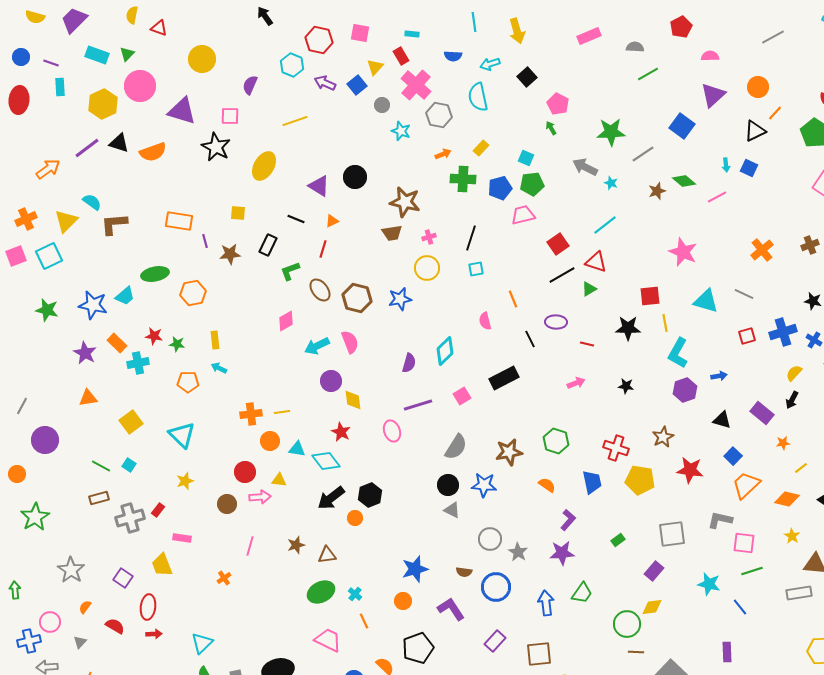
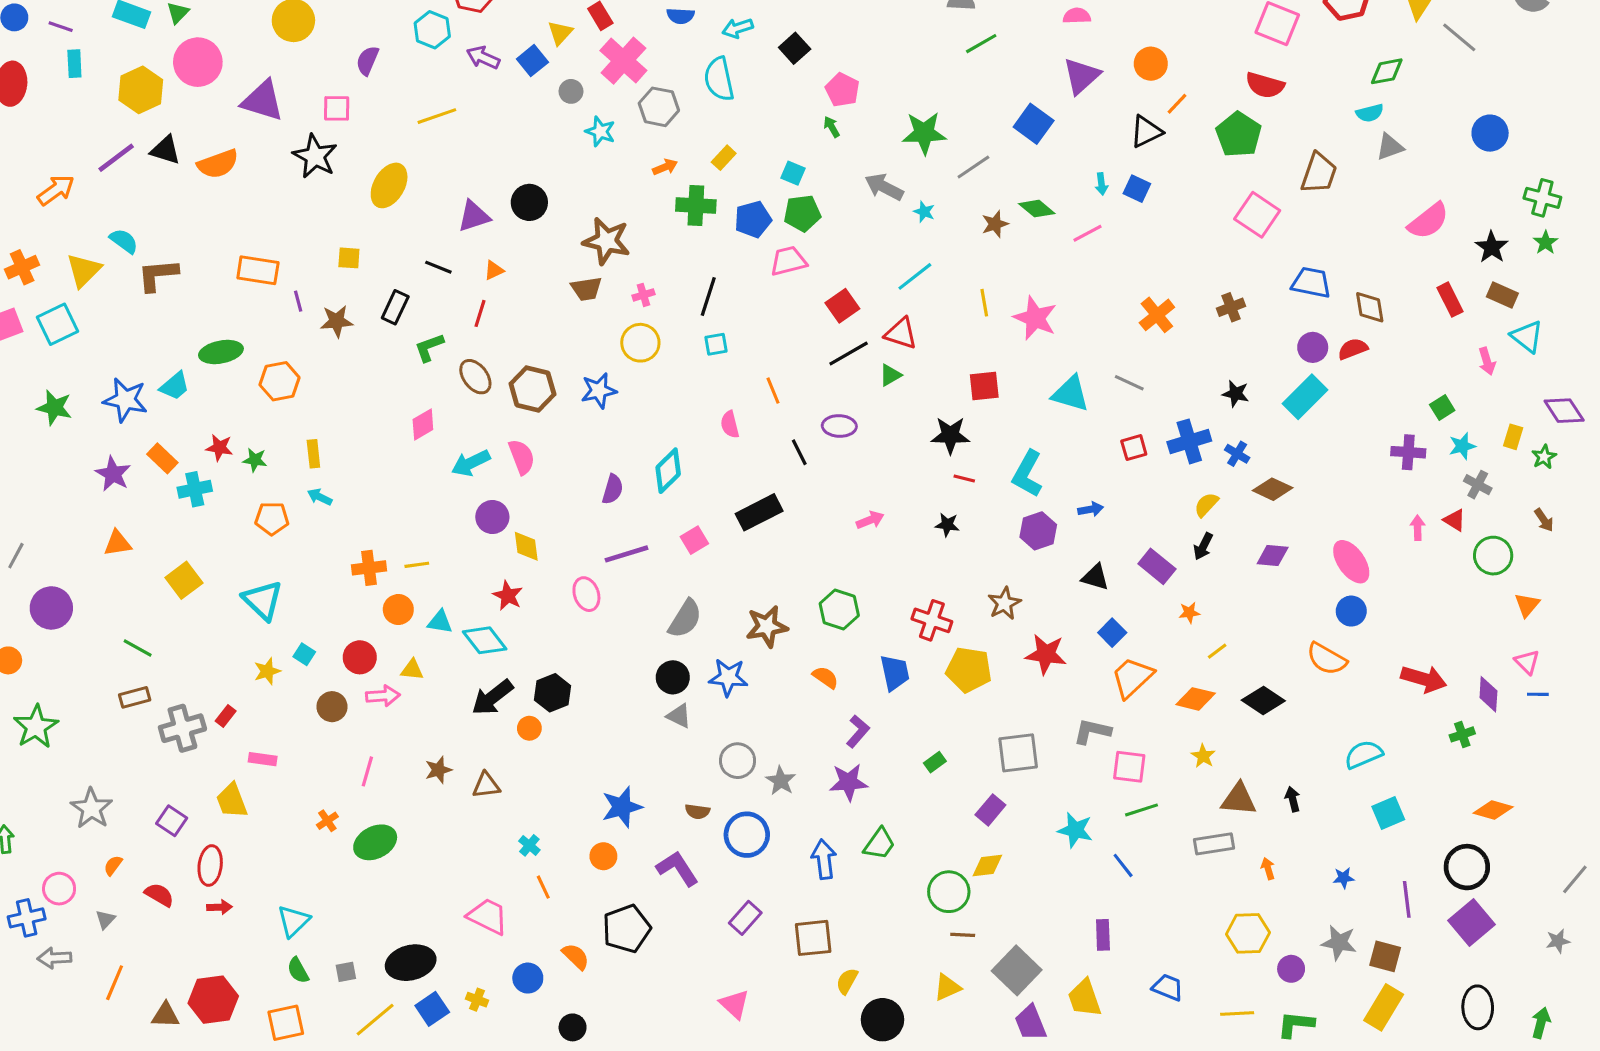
purple triangle: (319, 186) -> (474, 216), turned -50
yellow line: (665, 323) -> (984, 303), moved
red line: (587, 344) -> (964, 478), moved
cyan square: (129, 465) -> (304, 654), moved
green ellipse: (321, 592) -> (375, 842), moved

